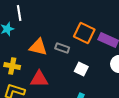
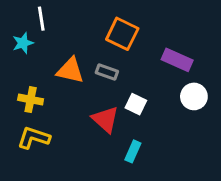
orange square: (84, 33) -> (122, 34), moved
red triangle: (39, 79) -> (105, 119), moved, turned 42

